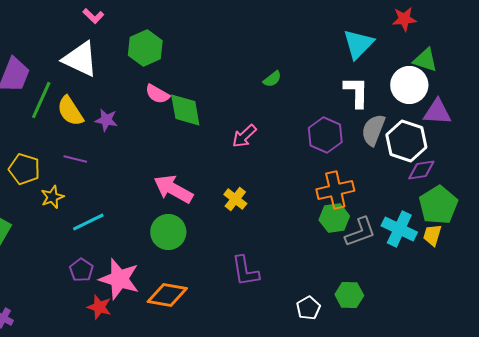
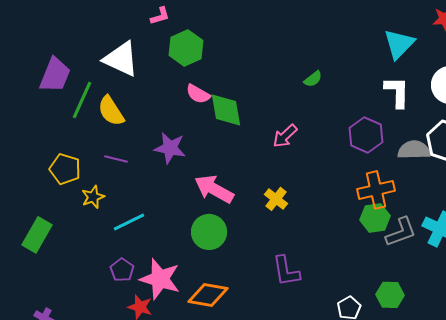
pink L-shape: (93, 16) -> (160, 16), moved, turned -60
purple star: (106, 120) -> (170, 148), moved, size x1.4
gray semicircle: (373, 130) -> (414, 150), moved, turned 68

